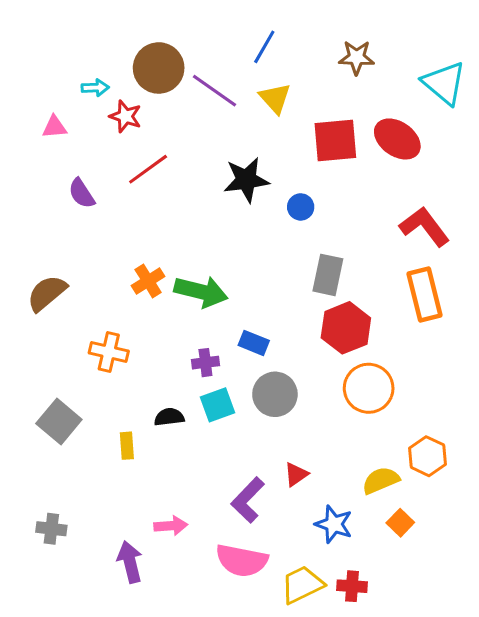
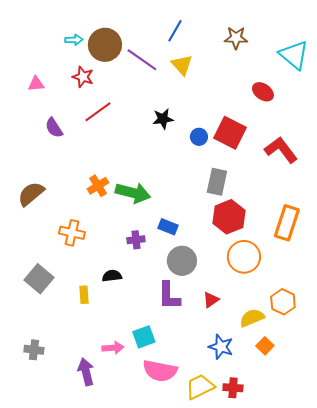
cyan arrow: (95, 88) -> (74, 40), moved
red ellipse: (397, 139) -> (263, 92), size x0.7
red square: (335, 140) -> (230, 133), moved, turned 32
black star: (246, 180) -> (163, 119), size x0.7
orange rectangle: (425, 295) -> (287, 223), moved, turned 32
cyan square: (218, 405) -> (144, 337), moved
red triangle: (296, 474) -> (211, 300), moved
purple L-shape: (248, 500) -> (169, 296), moved, turned -44

